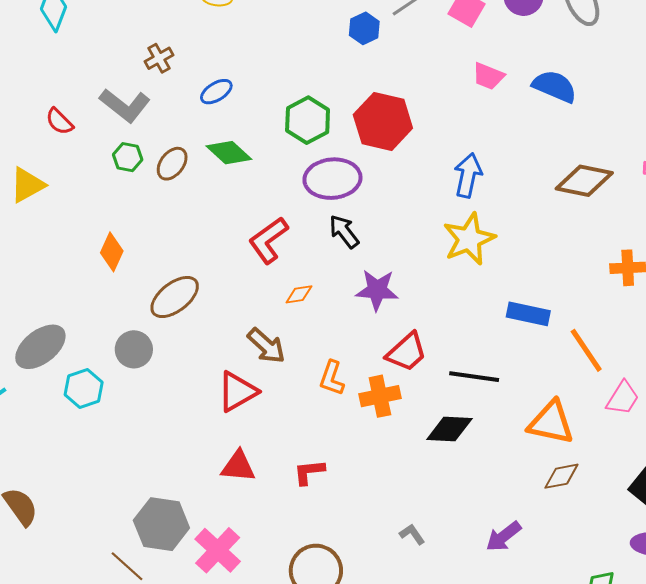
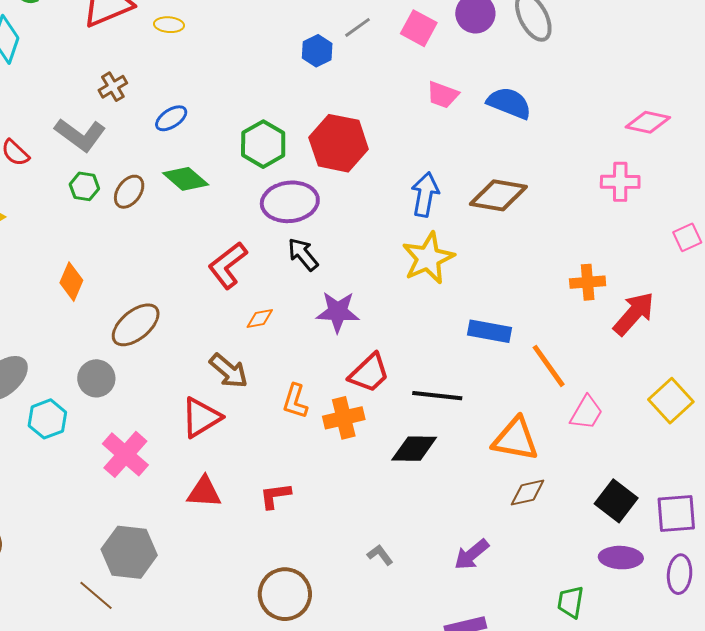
brown diamond: (584, 181) -> (498, 195), moved
pink cross: (218, 550) -> (125, 454), moved

